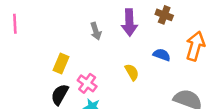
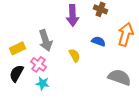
gray arrow: (96, 31) -> (46, 40), moved, size x1.5
yellow rectangle: (61, 63) -> (18, 48), turned 42

